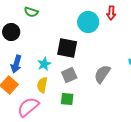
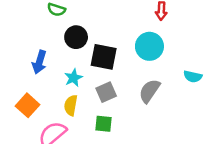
cyan circle: (88, 22) -> (149, 46), moved
black circle: (11, 32) -> (76, 37), moved
blue arrow: (16, 64) -> (39, 62), moved

